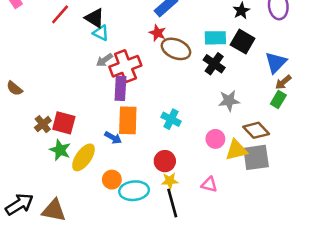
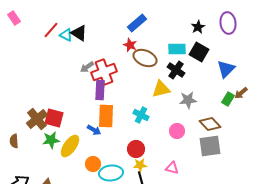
cyan triangle: (101, 33) -> (66, 35), moved
brown arrow: (283, 82) -> (241, 93), moved
brown semicircle: (14, 88) -> (14, 141), moved, turned 48
brown cross: (43, 124) -> (37, 119), size x1.5
green star: (60, 150) -> (51, 140), turned -30
yellow triangle: (236, 150) -> (161, 89), moved

